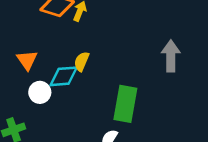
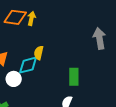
green rectangle: (125, 104) -> (74, 77), size x0.7

